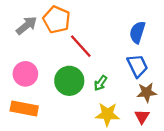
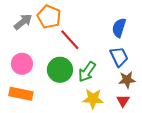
green arrow: (100, 83) -> (87, 72), size x1.5

